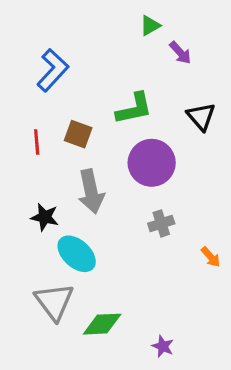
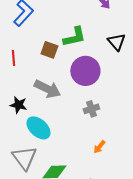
brown square: (78, 134) -> (49, 50), moved
gray arrow: (91, 192) -> (47, 89), turned -52
orange arrow: (211, 257) -> (99, 147), moved, turned 80

